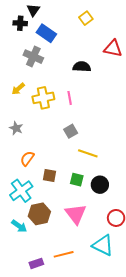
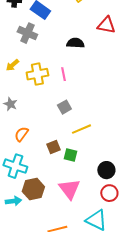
yellow line: (88, 153) -> (81, 129), turned -42
brown square: (49, 176) -> (53, 147), moved, turned -32
black circle: (100, 185) -> (106, 170), moved
cyan cross: (21, 191) -> (15, 166), turned -35
cyan arrow: (19, 226) -> (13, 201), turned -42

